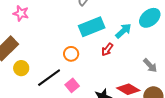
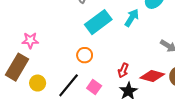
pink star: (21, 13) -> (30, 40), moved
red arrow: (107, 49) -> (123, 70), moved

